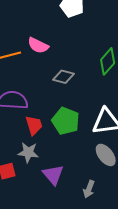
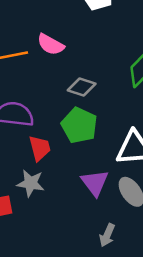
green pentagon: (66, 121) -> (79, 125), moved
purple triangle: (53, 175) -> (95, 183), moved

